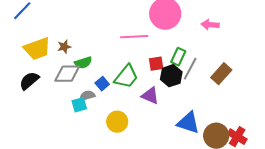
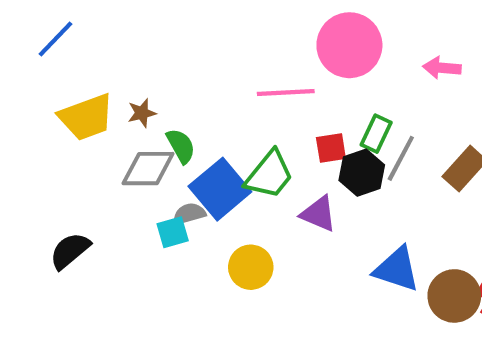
green semicircle: (83, 63) -> (181, 146), turned -102
black semicircle: (29, 81) -> (70, 251), moved
blue square: (102, 84) -> (220, 189), size x2.0

